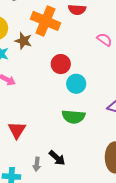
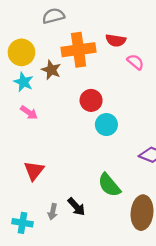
orange cross: (46, 21) -> (79, 50), turned -36
pink semicircle: (104, 40) -> (135, 62), moved
green semicircle: (74, 117) -> (109, 185), moved, turned 40

